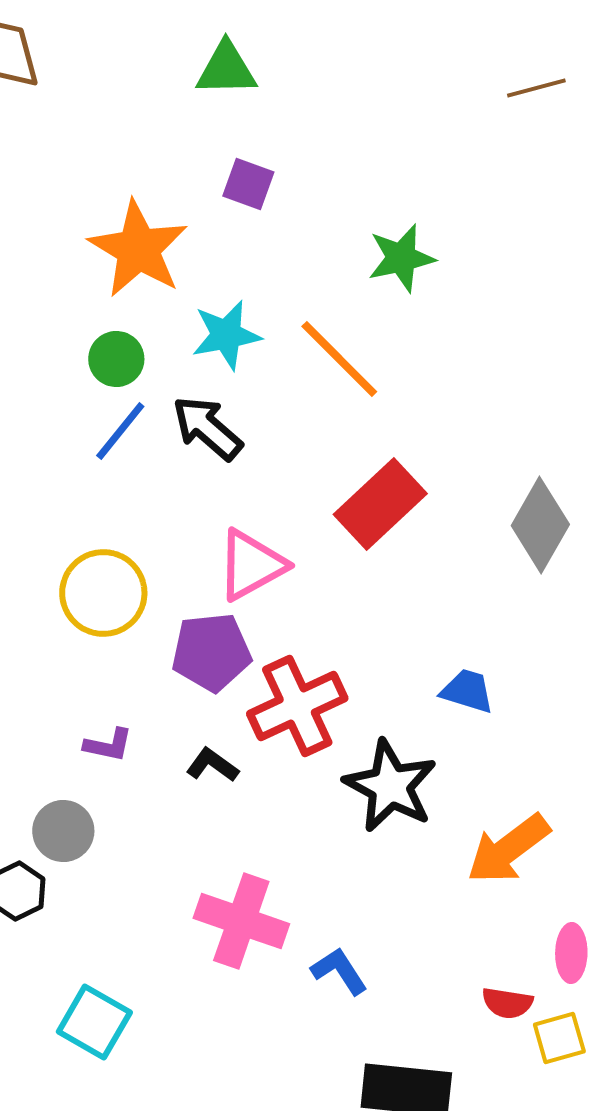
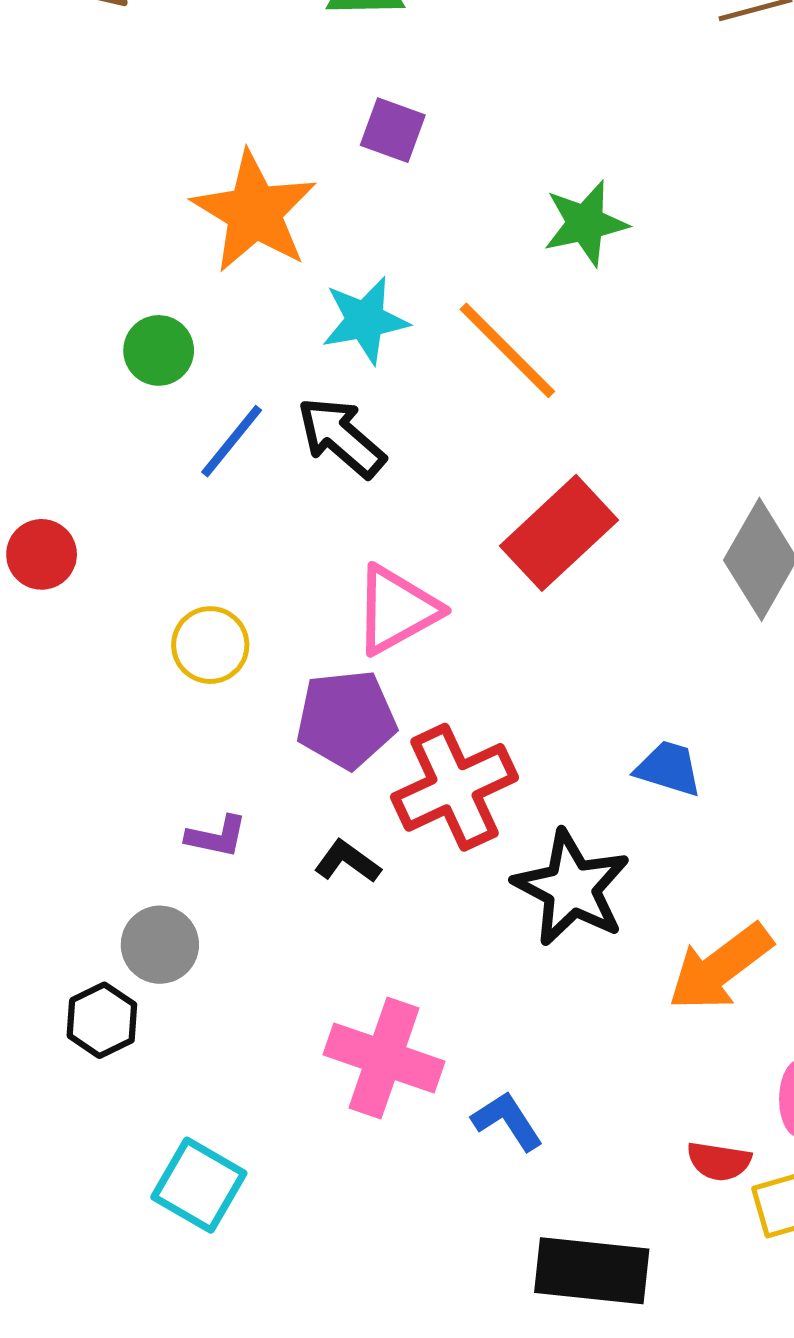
green circle: (116, 359) -> (159, 350), moved
yellow circle: (103, 593) -> (210, 645), size x0.7

